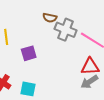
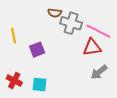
red triangle: (90, 67) -> (92, 47), moved

